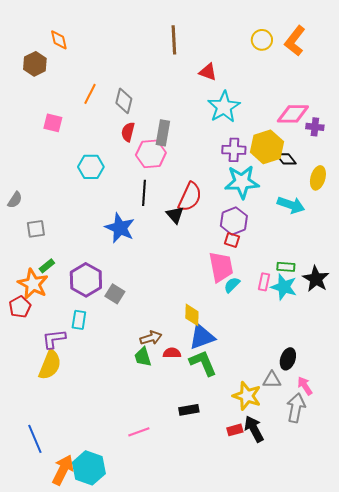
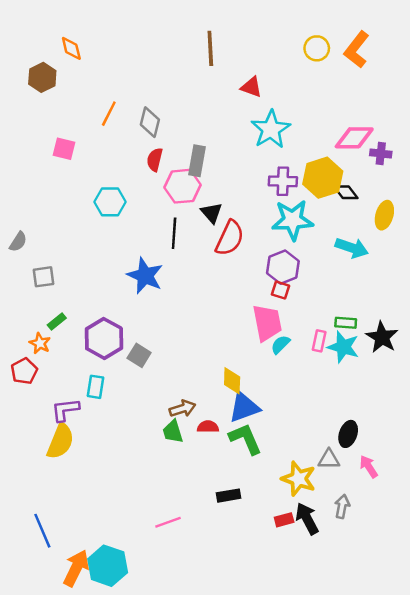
black triangle: (175, 215) -> (212, 213), moved
orange star: (33, 284) -> (40, 343), size x0.6
gray arrow: (296, 408) -> (342, 506), moved, size x0.7

